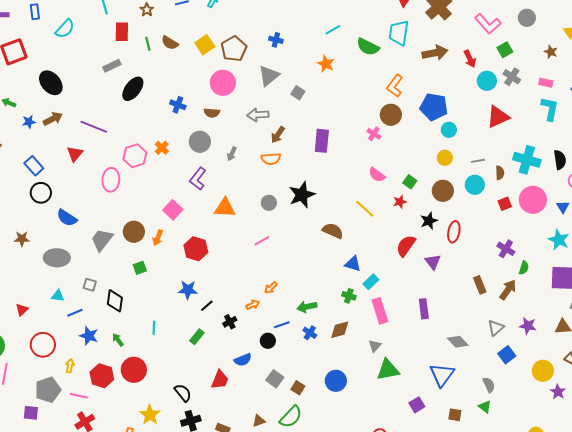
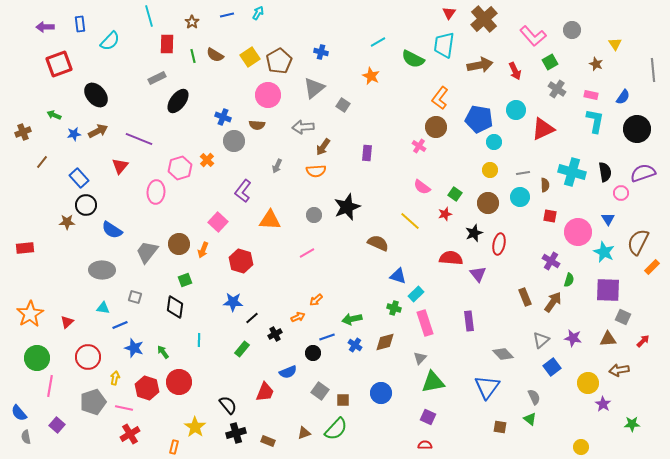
cyan circle: (487, 81) -> (516, 110), moved
purple rectangle: (322, 141) -> (367, 153), size x0.7
gray circle: (200, 142) -> (234, 141), moved
pink circle: (533, 200) -> (578, 232), moved
red square: (505, 204) -> (550, 216), turned 32
brown star: (22, 239) -> (67, 222), moved
red semicircle: (406, 246) -> (451, 258), turned 60
black diamond: (115, 301) -> (175, 307), moved
brown square: (298, 388) -> (343, 400), turned -32
purple square: (417, 405) -> (428, 417), moved, turned -35
purple square: (31, 413) -> (57, 425), moved, turned 35

